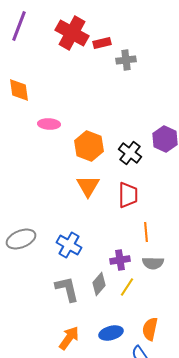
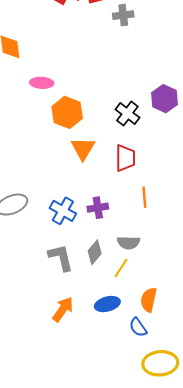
orange hexagon: (89, 146) -> (67, 112), moved
purple cross: (120, 260) -> (98, 208), moved
gray semicircle: (153, 263) -> (129, 243), moved
yellow line: (127, 287) -> (121, 268), moved

